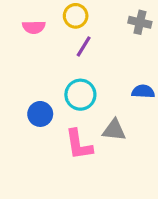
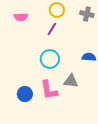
yellow circle: (76, 16) -> (57, 10), moved
blue circle: (40, 114) -> (25, 94), moved

